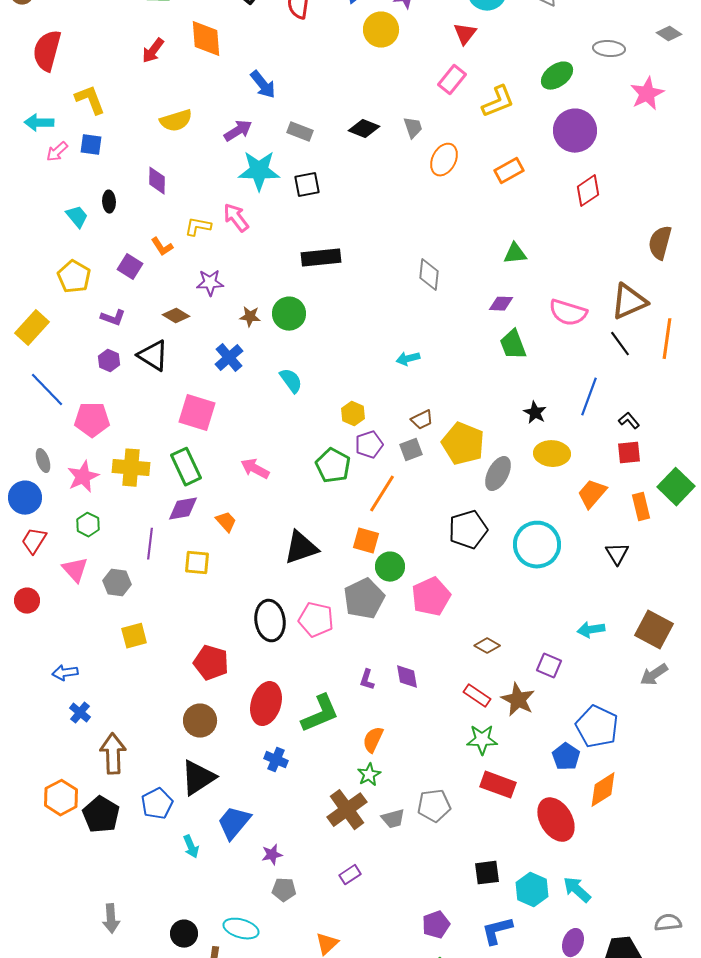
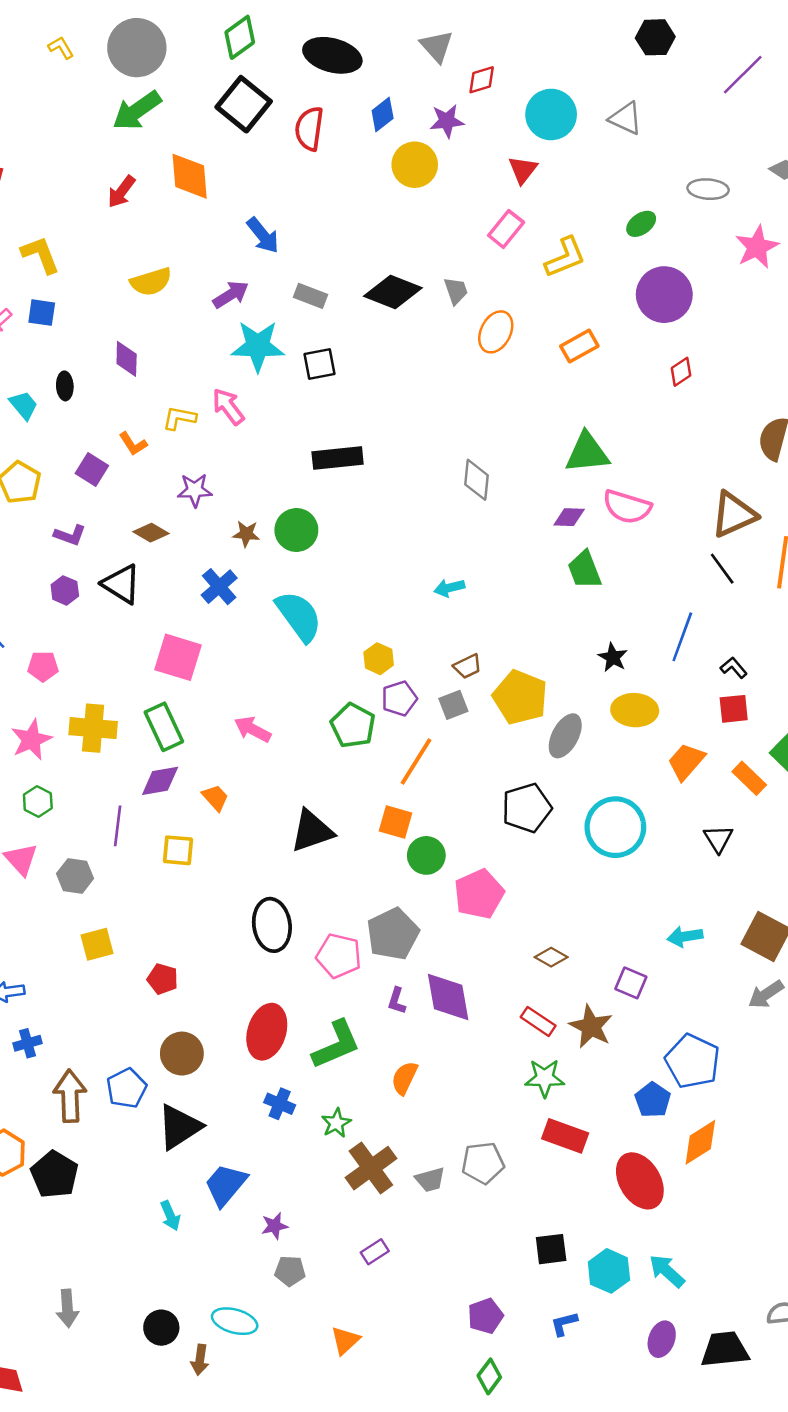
green ellipse: (557, 76) -> (641, 224), size x0.7
black diamond: (364, 129) -> (393, 292), size x1.4
red diamond: (588, 191) -> (681, 372), size x0.7
green triangle: (515, 254) -> (587, 453), size x1.5
pink semicircle: (568, 313) -> (627, 507), moved
cyan semicircle: (291, 381) -> (299, 616), size x1.6
pink pentagon: (92, 420) -> (43, 666), size x0.7
orange rectangle: (641, 507) -> (749, 778), turned -32
gray pentagon: (364, 599) -> (393, 934), moved
pink pentagon: (316, 620) -> (339, 956), moved
red pentagon: (211, 663) -> (163, 979), moved, size x0.7
purple diamond: (407, 677) -> (448, 997), size x1.6
blue cross: (80, 713) -> (28, 1043), turned 35
green star: (369, 775) -> (336, 1123), moved
blue pentagon: (157, 804) -> (127, 1088), moved
blue L-shape: (497, 931) -> (564, 1324), size x0.7

